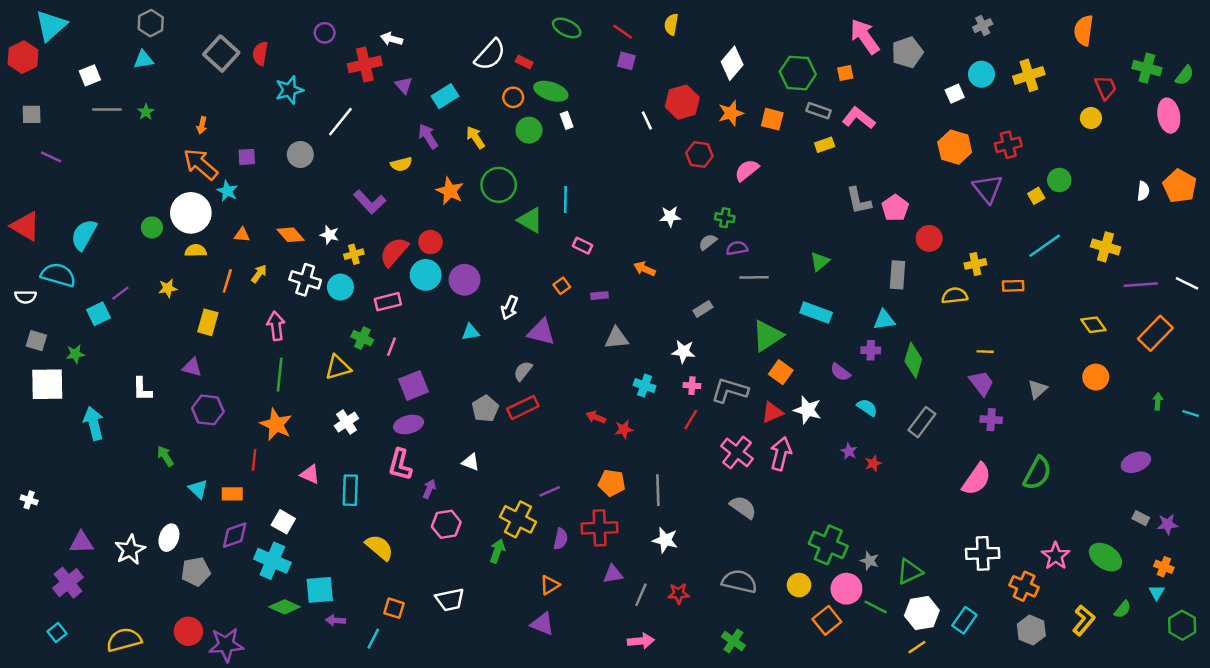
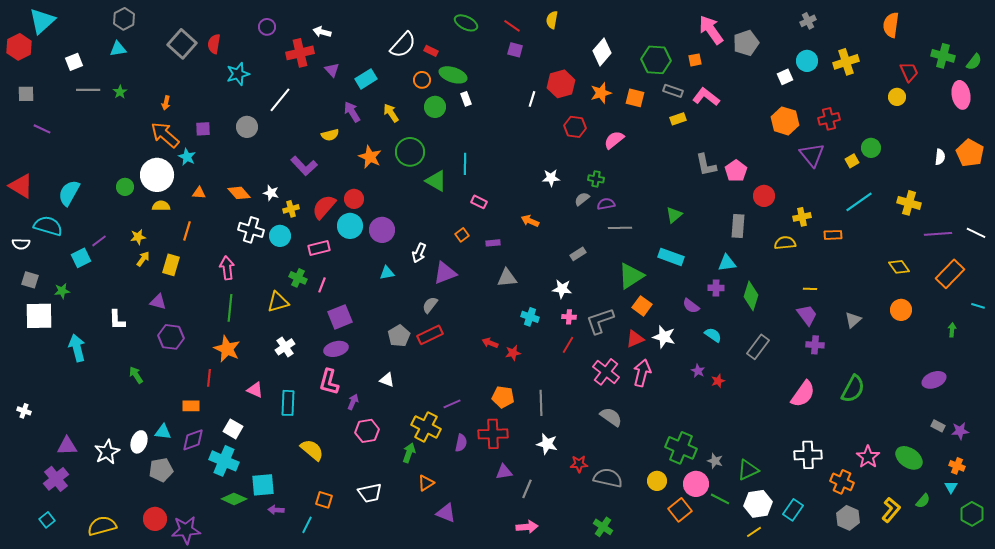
white line: (647, 120) -> (532, 99), turned 42
yellow arrow: (259, 274) -> (143, 259), moved
purple triangle: (541, 332) -> (445, 273), turned -35
gray L-shape: (730, 390) -> (600, 321), turned -36
cyan line: (1191, 414) -> (978, 306), moved
cyan triangle: (198, 489) -> (163, 432), moved, turned -36
orange triangle: (550, 585) -> (426, 483), moved
red star: (679, 594) -> (579, 464), moved

